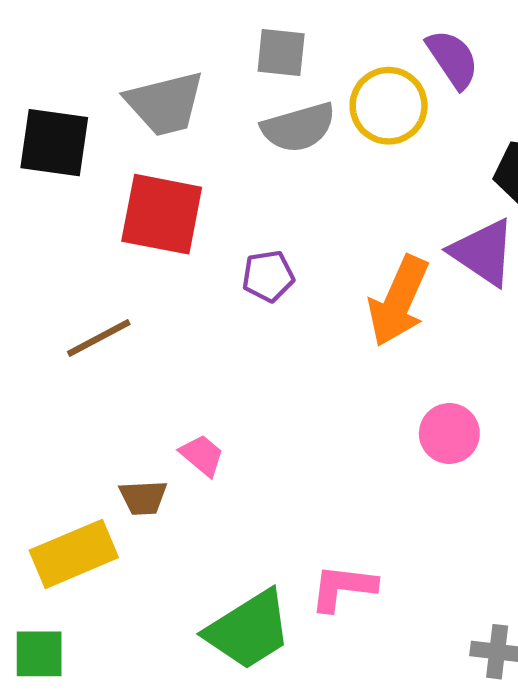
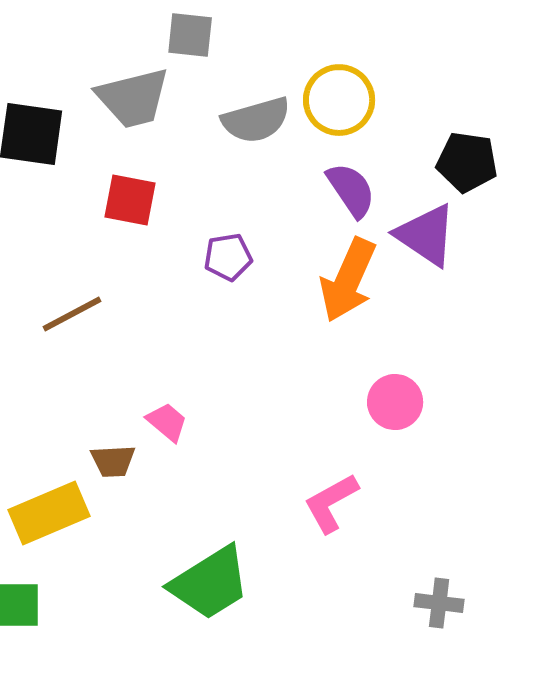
gray square: (281, 53) -> (190, 35), moved
purple semicircle: (453, 59) -> (351, 190), moved
red square: (162, 214) -> (130, 200), size x0.7
pink L-shape: (343, 588) -> (331, 503), moved, turned -36

